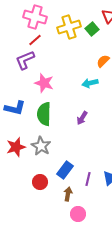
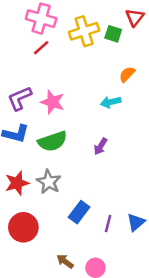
green square: (92, 29) -> (113, 34), turned -32
purple L-shape: (25, 60) -> (20, 98), moved
green semicircle: (44, 114) -> (52, 141), turned -110
red circle: (40, 182) -> (23, 227), moved, size x1.5
brown arrow: (68, 194) -> (65, 261), moved, turned -64

